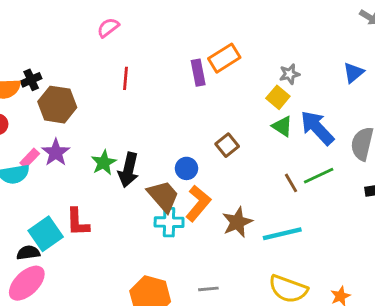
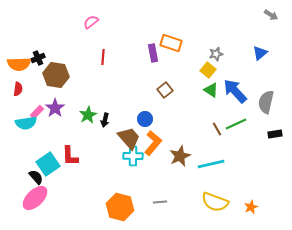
orange rectangle: (224, 58) -> (171, 43), turned 50
brown square: (227, 145) -> (165, 90), moved
black arrow: (128, 170) -> (105, 120), size x0.6
black semicircle: (28, 253) -> (36, 177), turned 56

